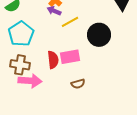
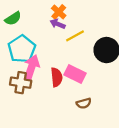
pink rectangle: (70, 57) -> (75, 74), turned 36
pink arrow: (30, 81) -> (32, 67), moved, turned -75

